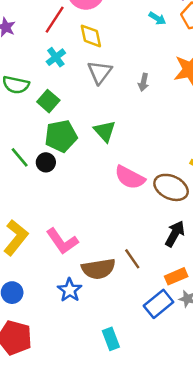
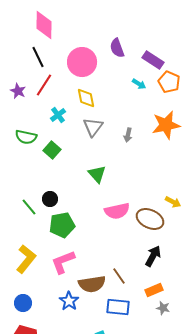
red line: (55, 20) -> (44, 85), moved
green pentagon: (61, 136) -> (62, 225), moved
green line: (20, 157) -> (29, 207), moved
pink semicircle: (130, 177) -> (117, 211), turned -40
pink L-shape: (62, 241) -> (63, 262), turned 104
blue rectangle: (159, 304) -> (118, 307), moved, turned 45

